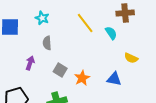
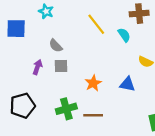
cyan star: (42, 18) -> (46, 11), moved
gray semicircle: (47, 43) -> (56, 46), turned -40
gray square: (60, 70) -> (61, 66), moved, turned -32

